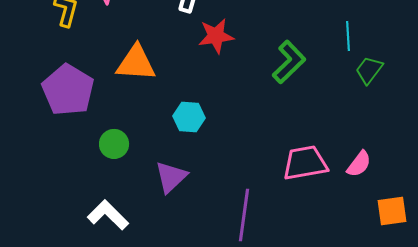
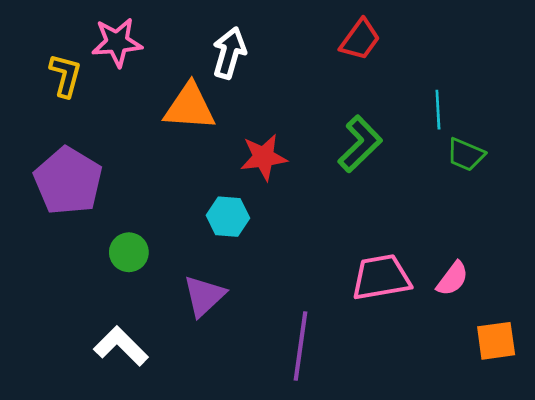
red star: (216, 36) -> (264, 157), moved
orange triangle: (136, 63) -> (190, 107), moved
green trapezoid: (369, 70) -> (466, 155), turned -104

